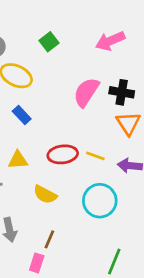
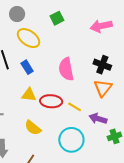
pink semicircle: (86, 92) -> (66, 69), moved, turned -55
yellow triangle: (18, 160) -> (29, 95), moved

